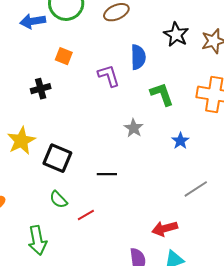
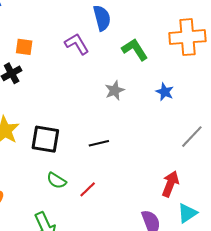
orange square: (64, 56) -> (24, 47), moved
gray star: (134, 128) -> (115, 90), turned 30
red arrow: (165, 229) -> (170, 184), turned 140

